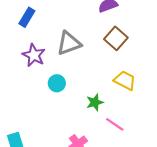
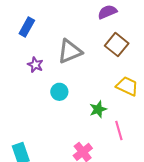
purple star: (34, 55) -> (35, 65), size x0.7
pink line: (115, 124) -> (119, 131), turned 42

